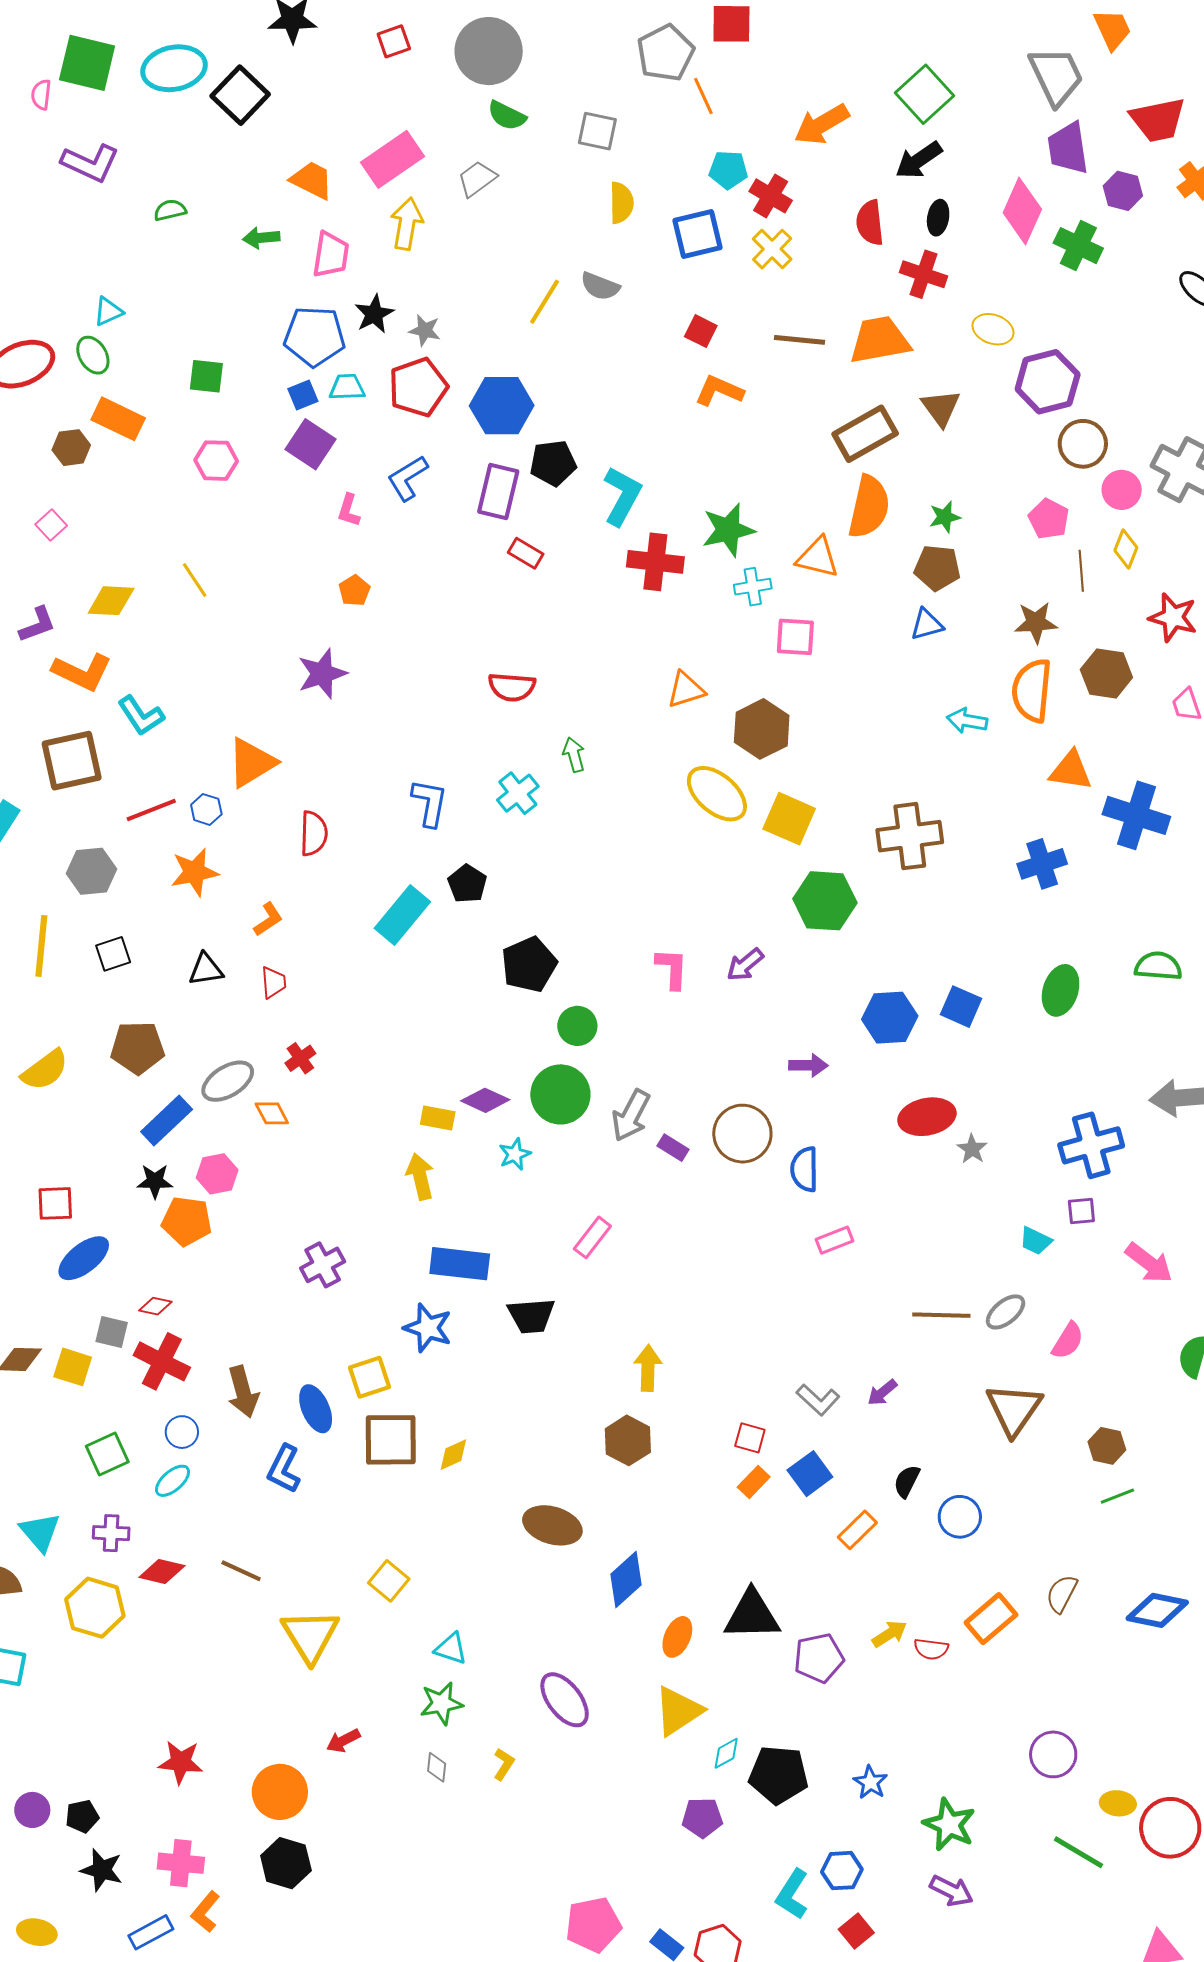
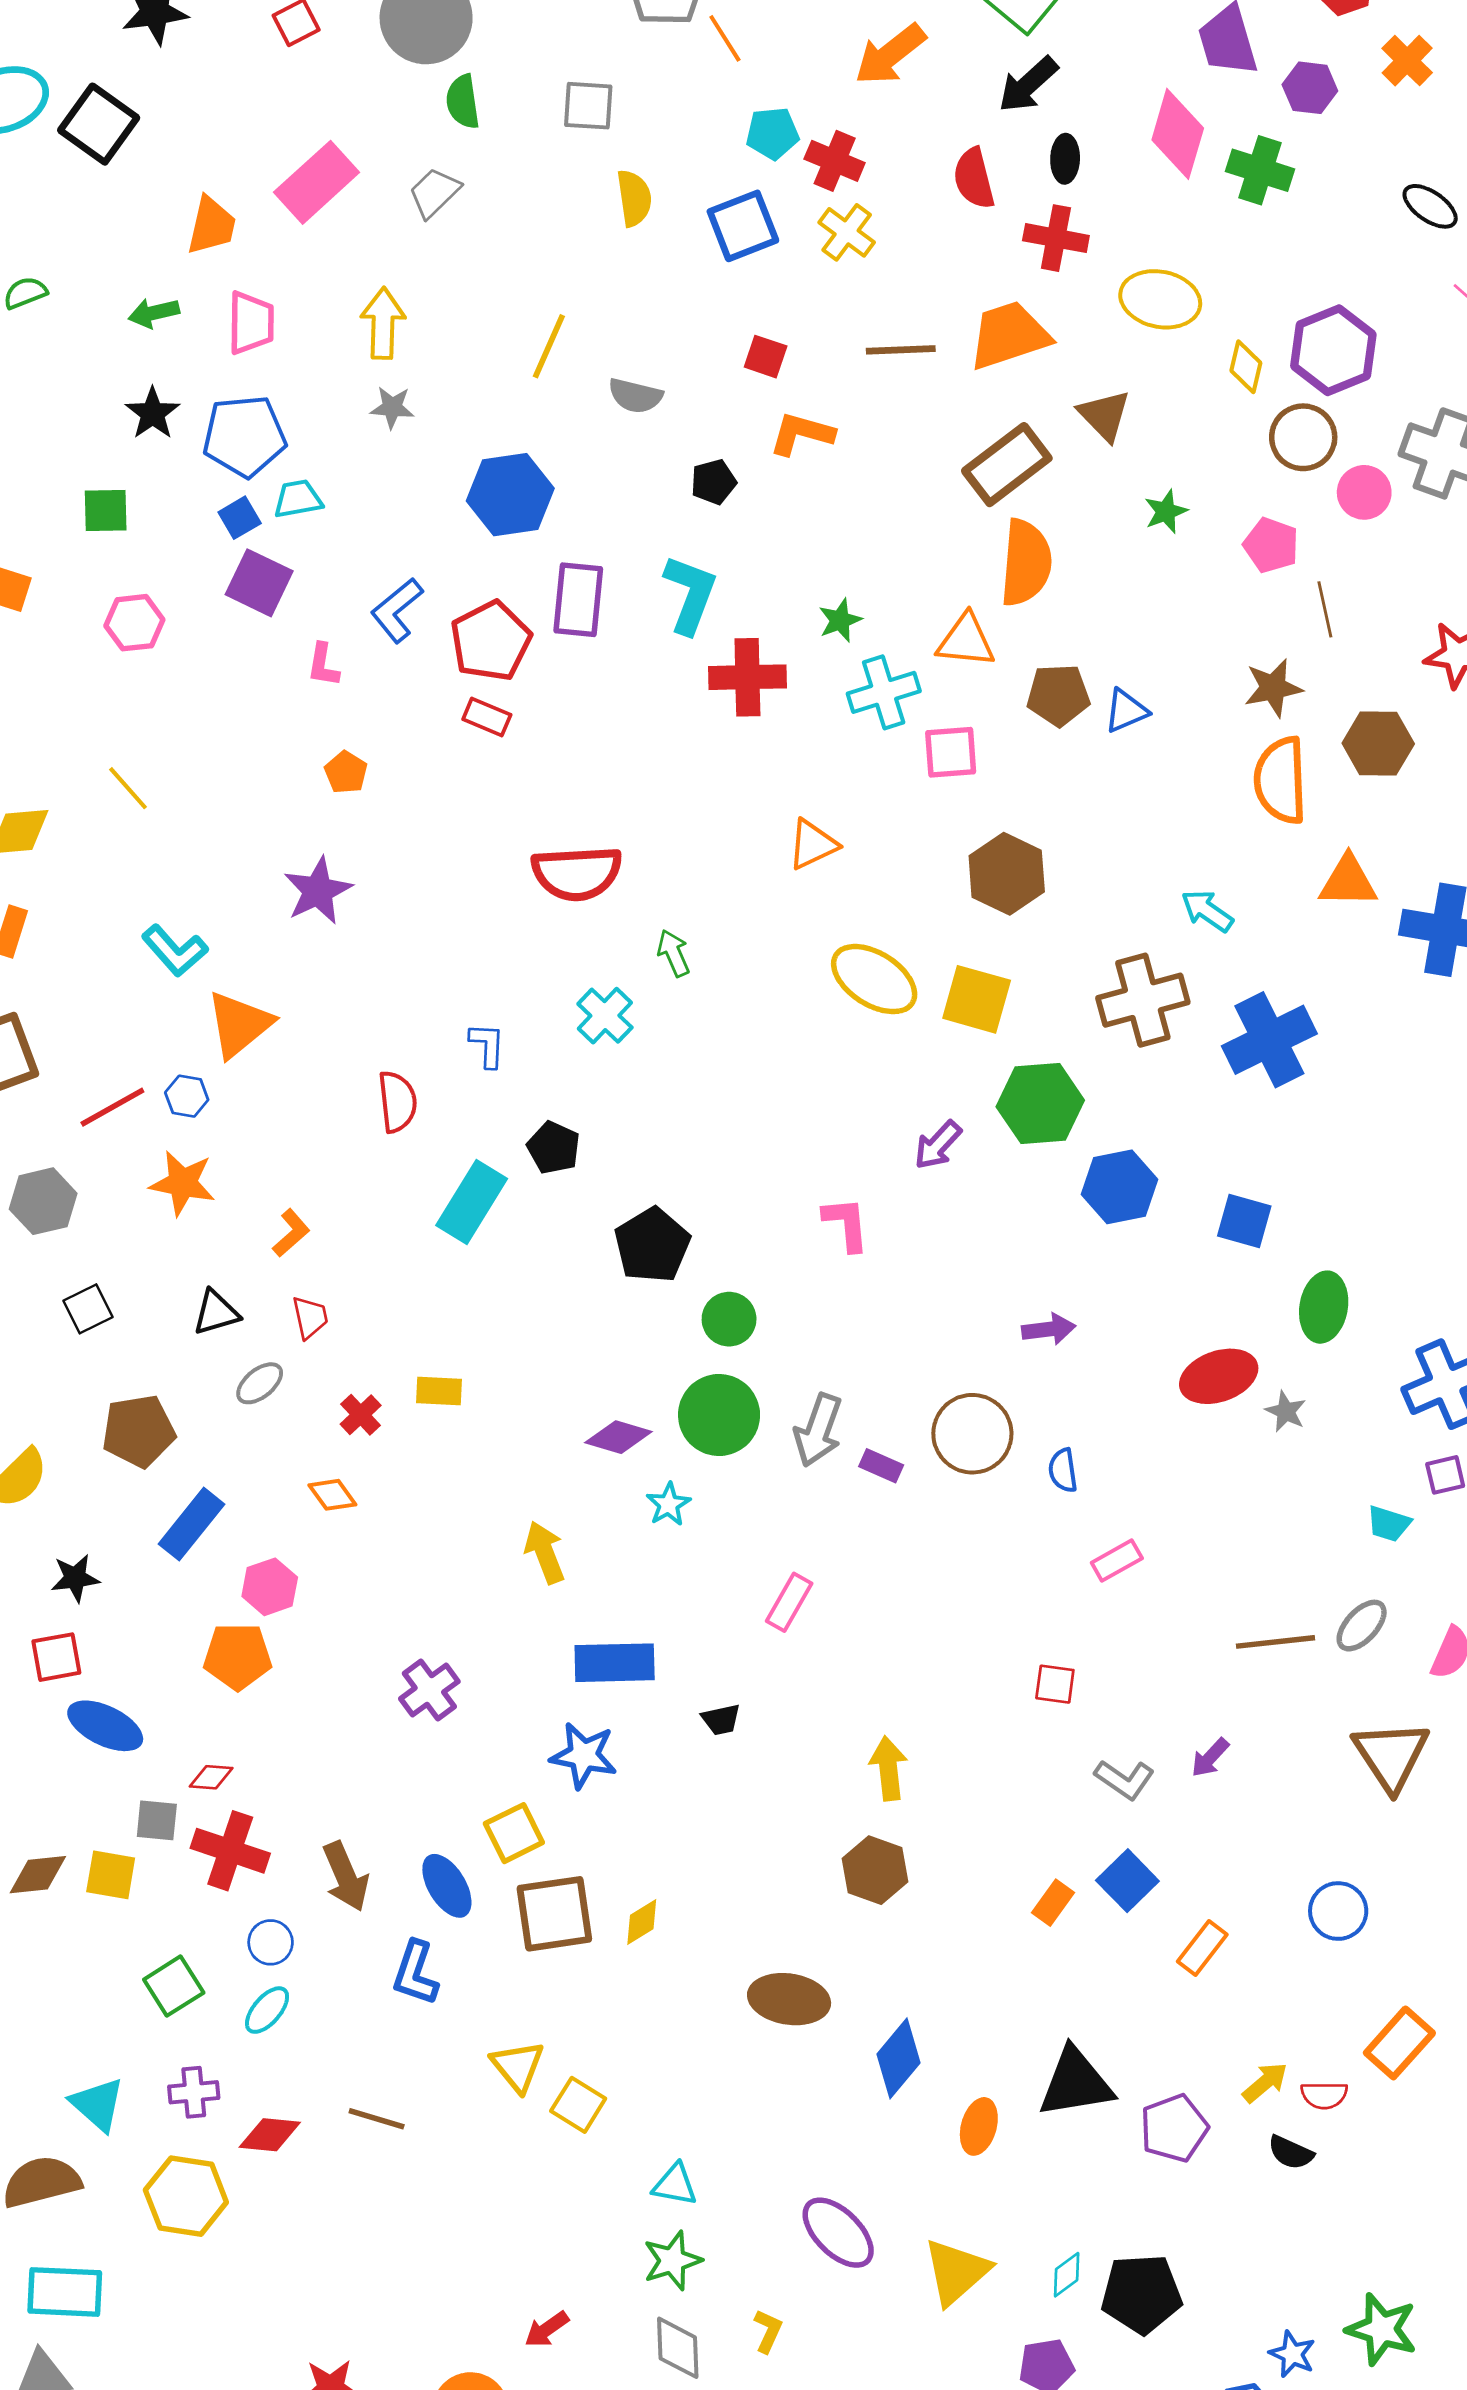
green semicircle: (507, 116) -> (463, 102), turned 63
orange trapezoid: (312, 180) -> (211, 226), turned 84
yellow arrow: (407, 224) -> (383, 323), moved
gray semicircle: (600, 286) -> (635, 396), moved
black star: (374, 314) -> (153, 413), moved
yellow ellipse: (993, 329) -> (1160, 299), size x1.4
purple hexagon: (1048, 382) -> (1333, 350), moved
red pentagon: (418, 387) -> (491, 641), moved
black pentagon: (553, 463) -> (713, 482), moved, size x0.7
purple rectangle: (498, 491) -> (578, 600), moved
green star: (945, 517) -> (1166, 512), moved
green star: (728, 530) -> (840, 620), size x0.6
yellow diamond: (1126, 549) -> (1246, 367), moved
red rectangle: (526, 553) -> (487, 717), moved
brown pentagon: (937, 568) -> (1058, 695), moved
cyan cross: (753, 587) -> (884, 692), size x1.4
red semicircle: (512, 687) -> (577, 873), size x1.4
cyan L-shape: (141, 716) -> (175, 951), moved
cyan arrow: (967, 721) -> (1207, 911), moved, turned 33
brown hexagon: (762, 729) -> (1007, 874), moved
blue L-shape: (430, 803) -> (487, 1045), size x0.7
red semicircle: (314, 833) -> (397, 1102), moved
blue cross: (1042, 864) -> (1269, 1040), moved, size x1.4
orange star: (195, 872) -> (183, 1183), turned 30
purple arrow: (745, 965) -> (938, 1145), moved
green ellipse: (1061, 990) -> (1324, 1307), moved
blue hexagon: (890, 1018) -> (1120, 1187), moved
gray ellipse: (228, 1081) -> (260, 1383), moved, size x0.7
yellow rectangle: (438, 1118) -> (439, 1391), moved
blue semicircle: (804, 1169) -> (1063, 1470), size x0.7
black star: (155, 1181) -> (75, 1578), moved
blue ellipse: (84, 1258) -> (105, 1726), turned 72
black trapezoid: (531, 1316) -> (721, 1720), size x0.6
red square: (750, 1438) -> (1055, 1684), moved
black semicircle: (907, 1481) -> (1291, 2152), moved, turned -84
yellow triangle: (310, 1636) -> (518, 2066), moved, size x0.7
yellow triangle: (678, 1711) -> (956, 2272), moved
gray diamond: (437, 1767) -> (678, 2348), size x1.6
blue star: (870, 1782) -> (1292, 2354), moved

